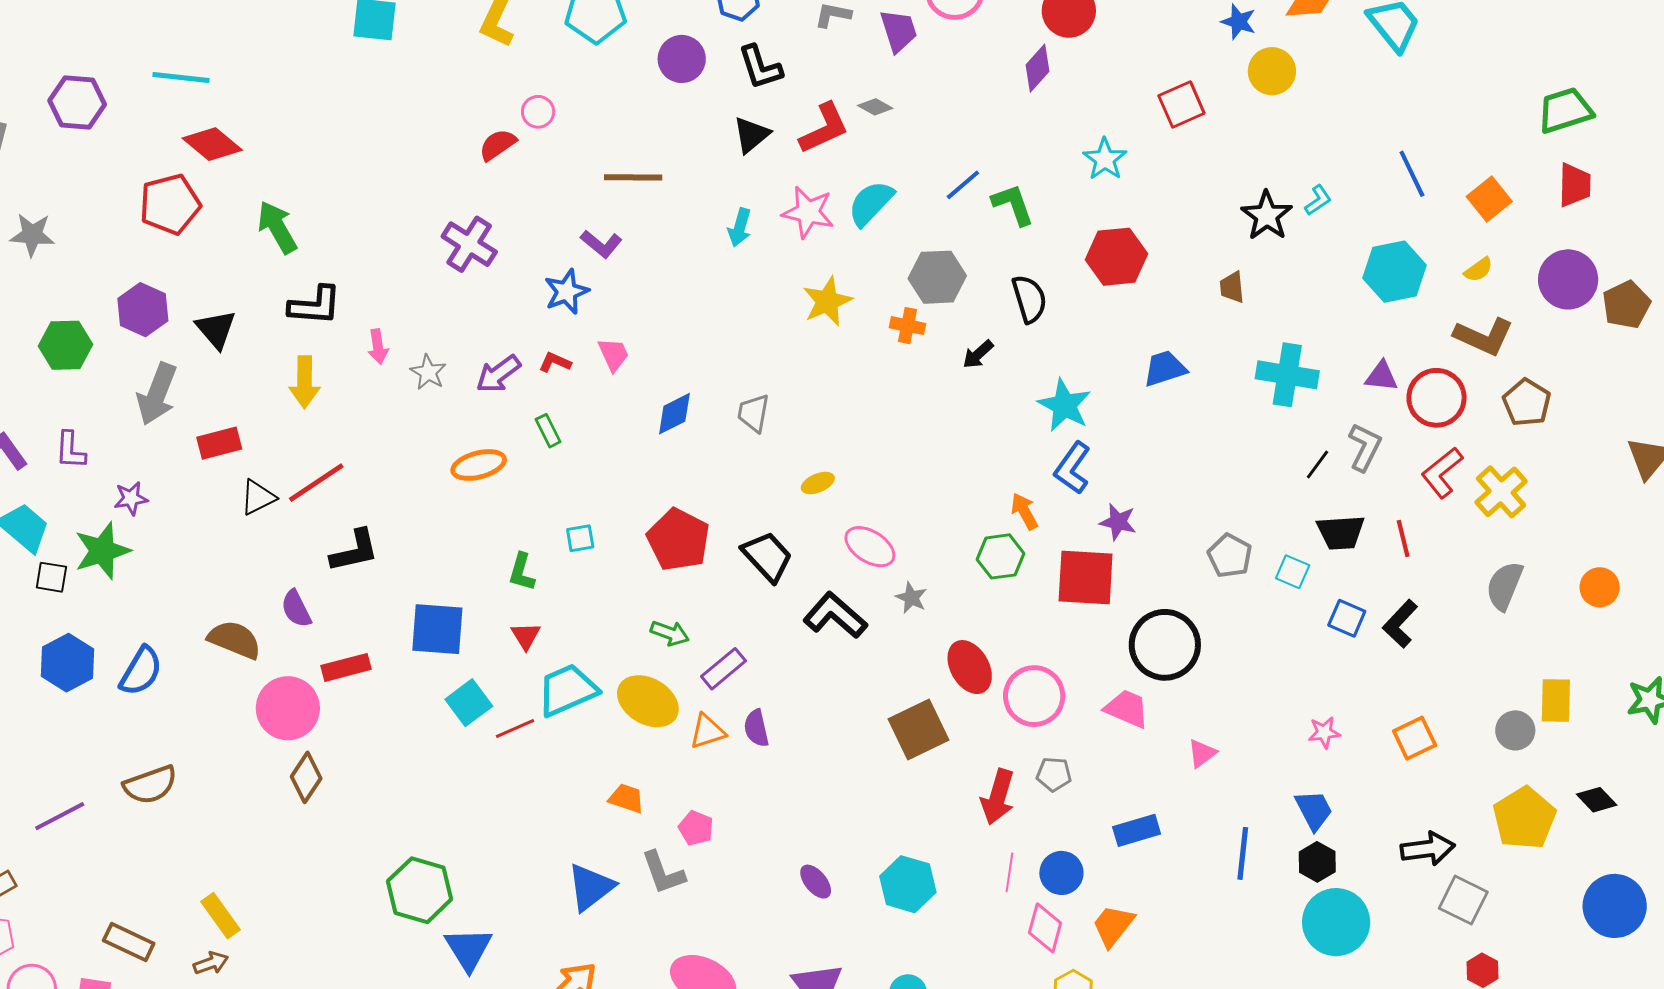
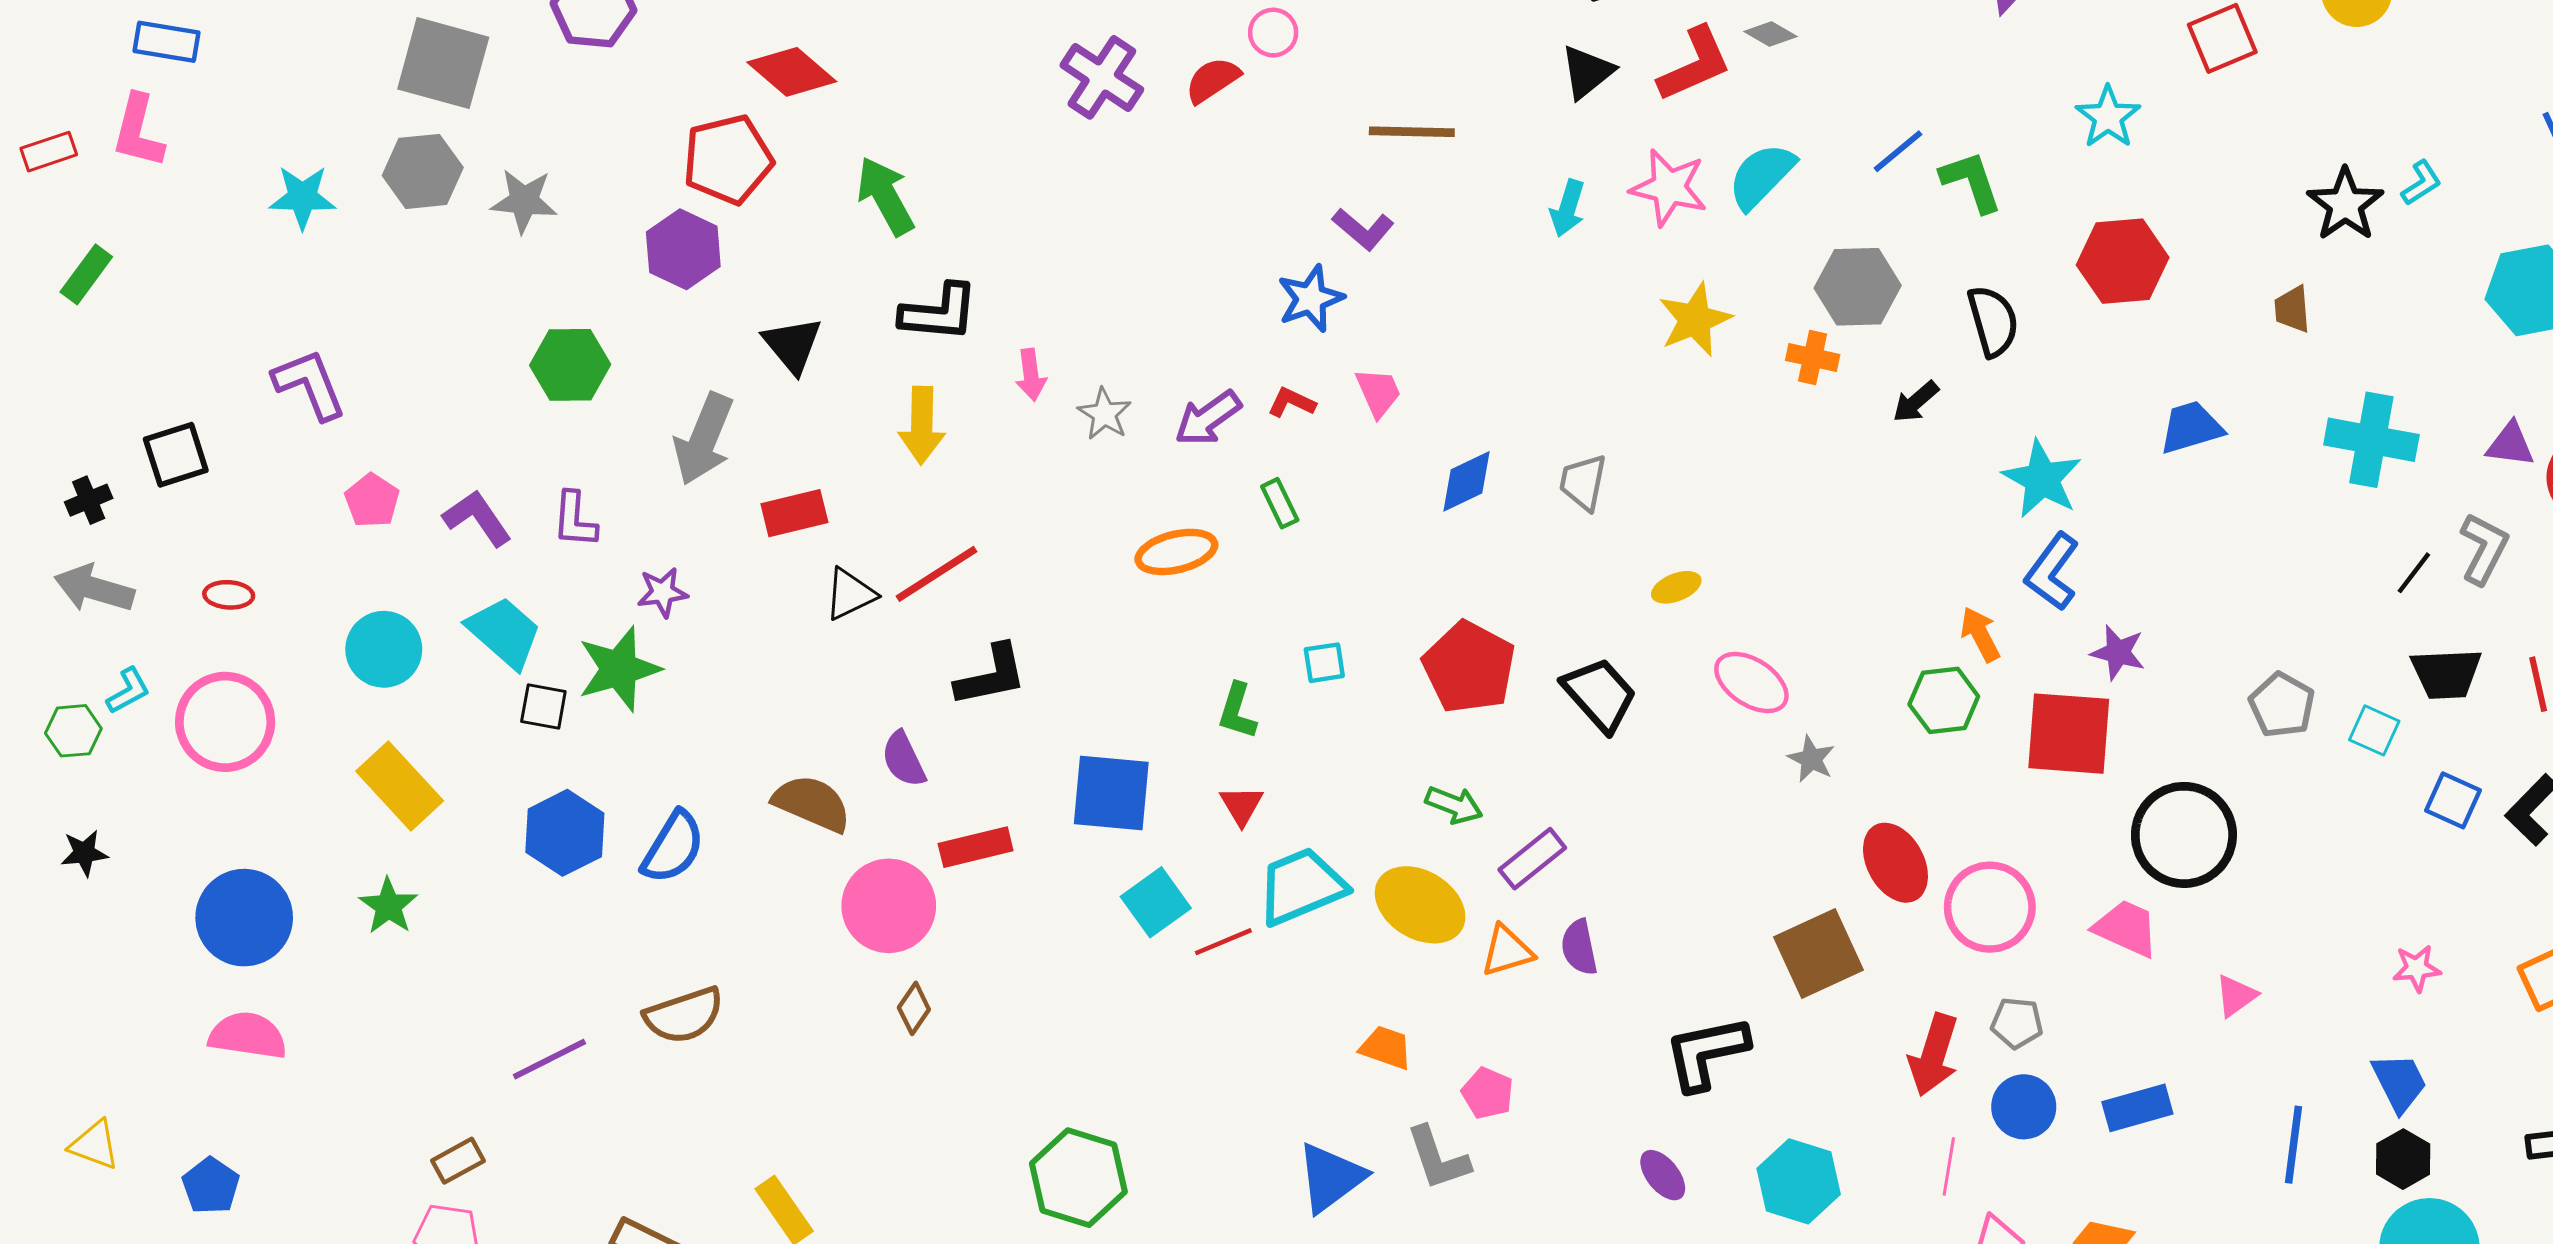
purple cross: (469, 244) -> (1102, 77), moved
purple hexagon: (143, 310) -> (683, 249), moved
black L-shape: (835, 615) -> (1706, 1053), moved, turned -54
brown diamond: (306, 777) -> (914, 1008), size x0.7
blue circle: (1061, 873) -> (2024, 1107), moved

